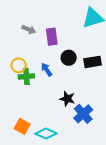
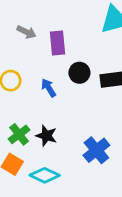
green cross: (26, 76) -> (19, 134), moved, turned -35
black star: (67, 99) -> (46, 136), moved

